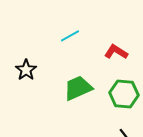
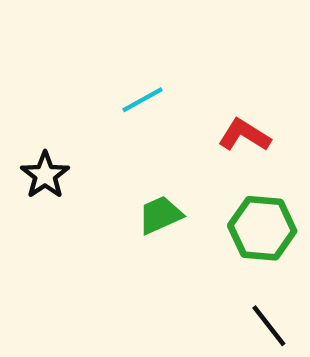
green trapezoid: (78, 88) -> (160, 215), size x0.7

